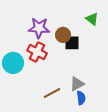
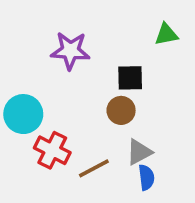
green triangle: (92, 19) -> (166, 34), turned -48
brown circle: (63, 35) -> (121, 110), moved
red cross: (37, 52) -> (52, 150), moved

